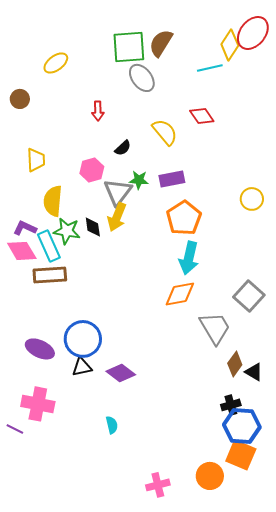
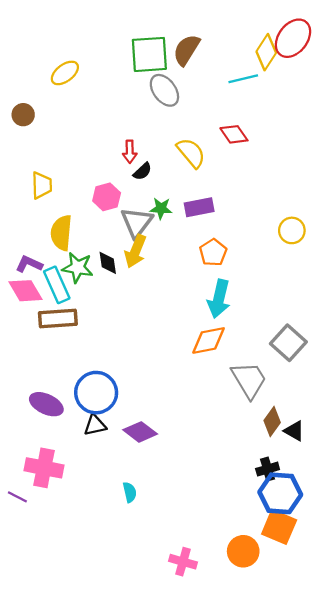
red arrow: (98, 111) -> (130, 152), moved
orange pentagon: (184, 218) -> (213, 252), size x0.7
pink cross: (158, 485) -> (183, 562), turned 30

